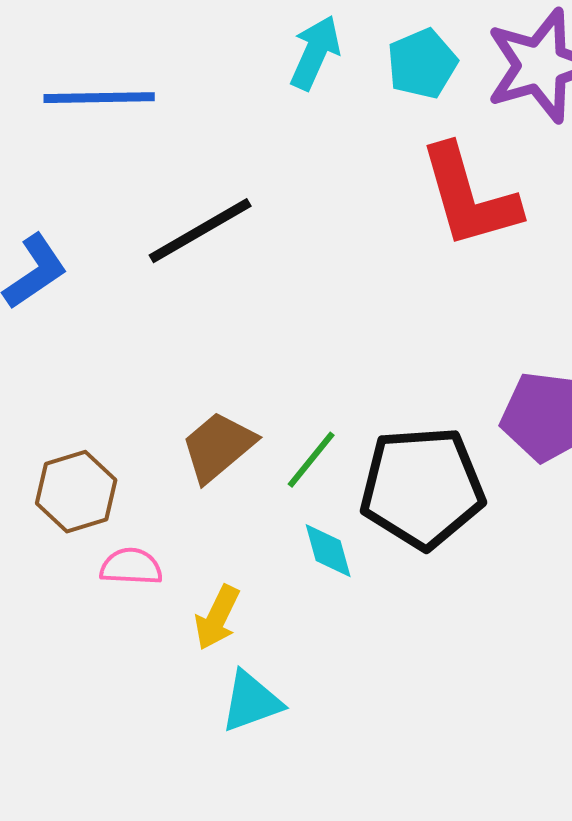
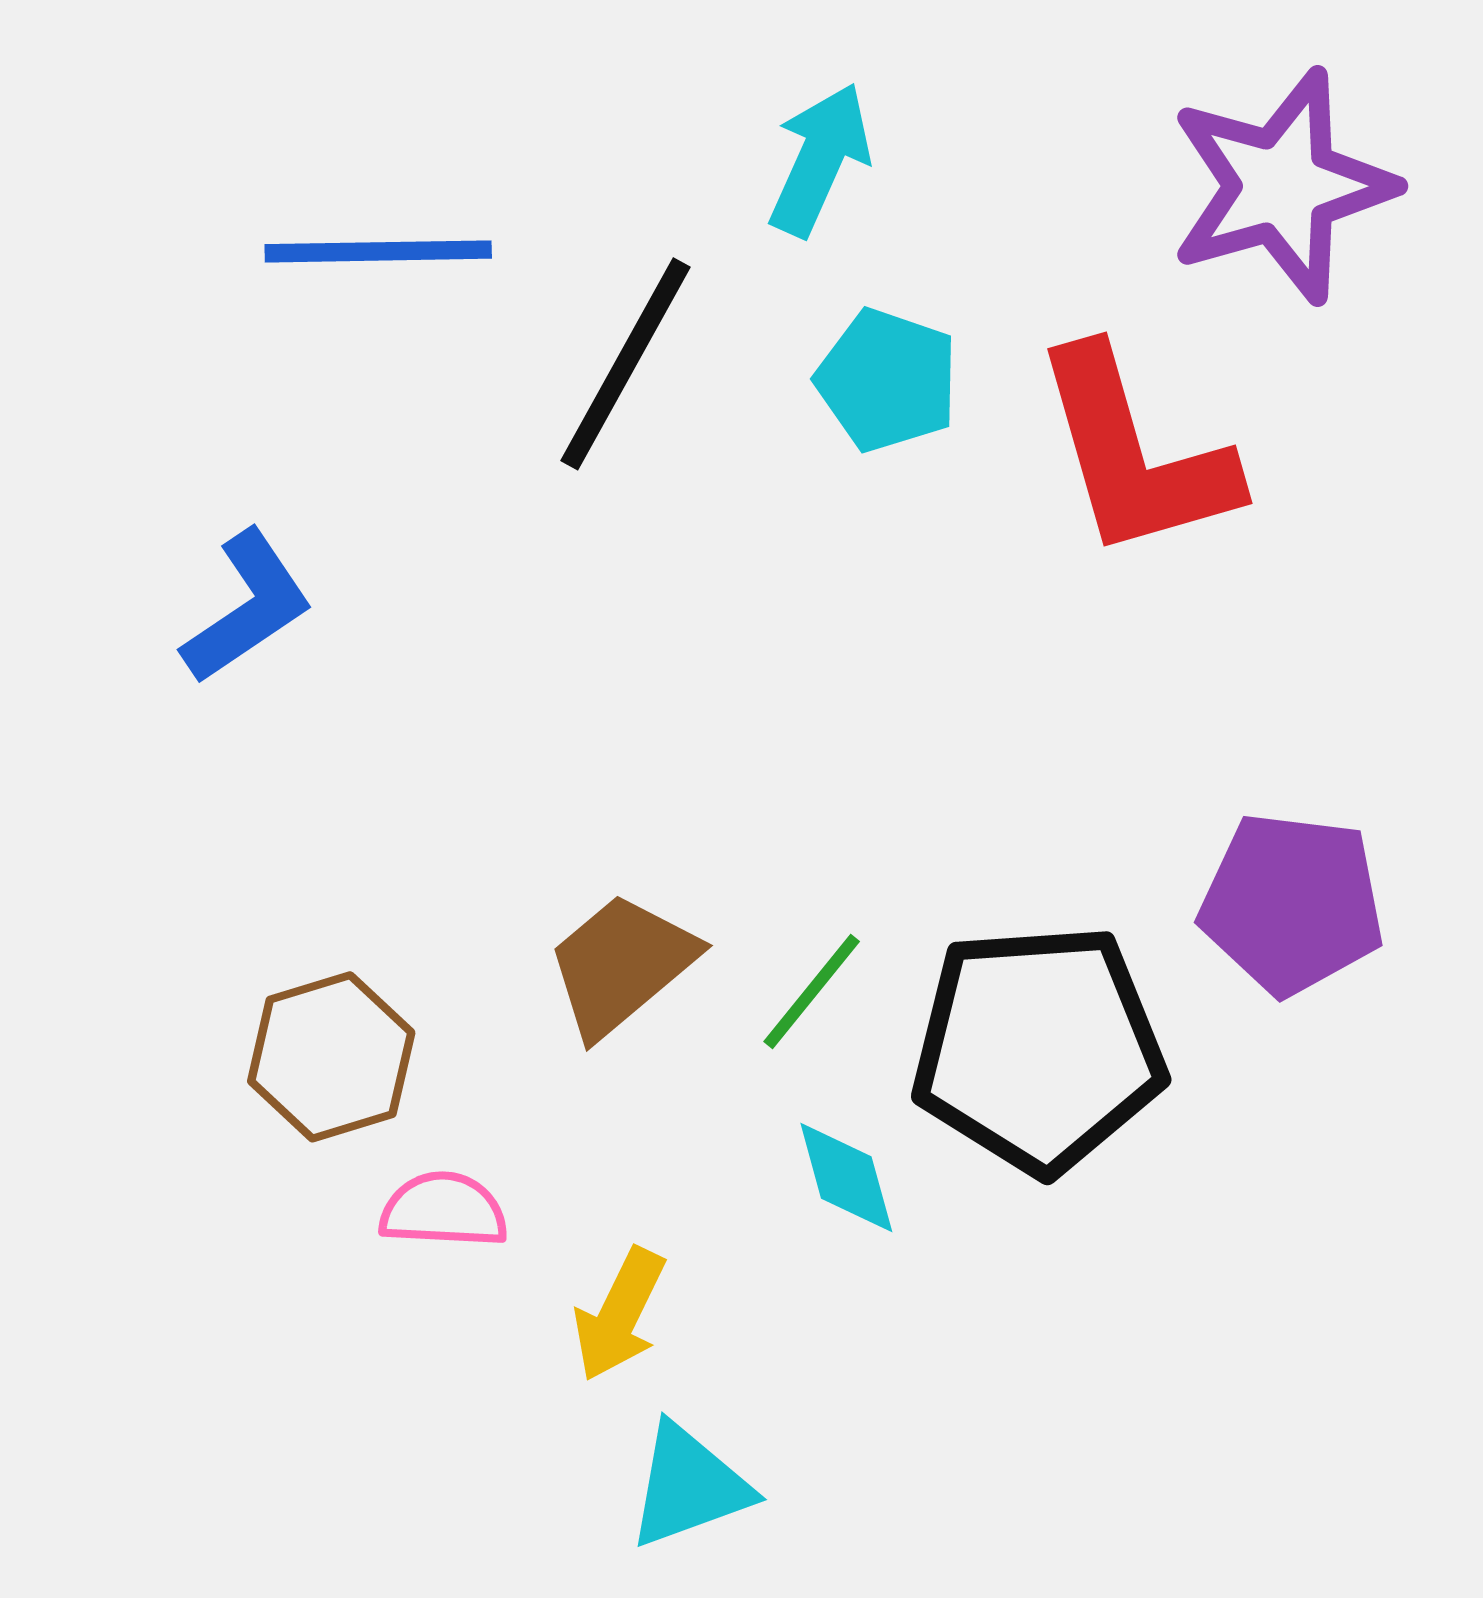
cyan pentagon: (422, 64) -> (887, 380), moved, turned -30
black line: (200, 231) -> (626, 364), moved, turned -31

